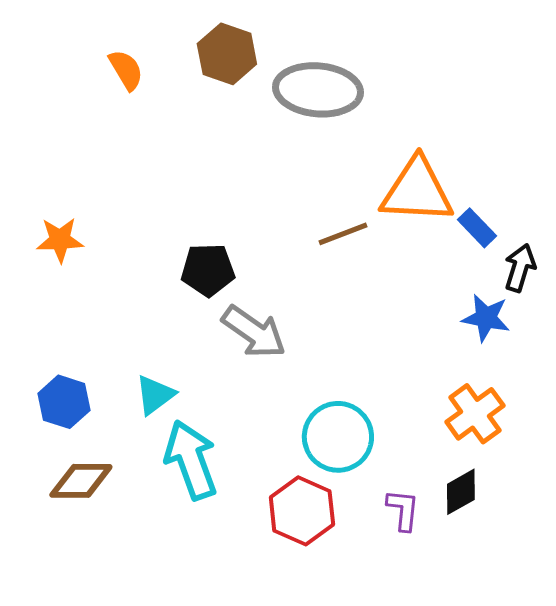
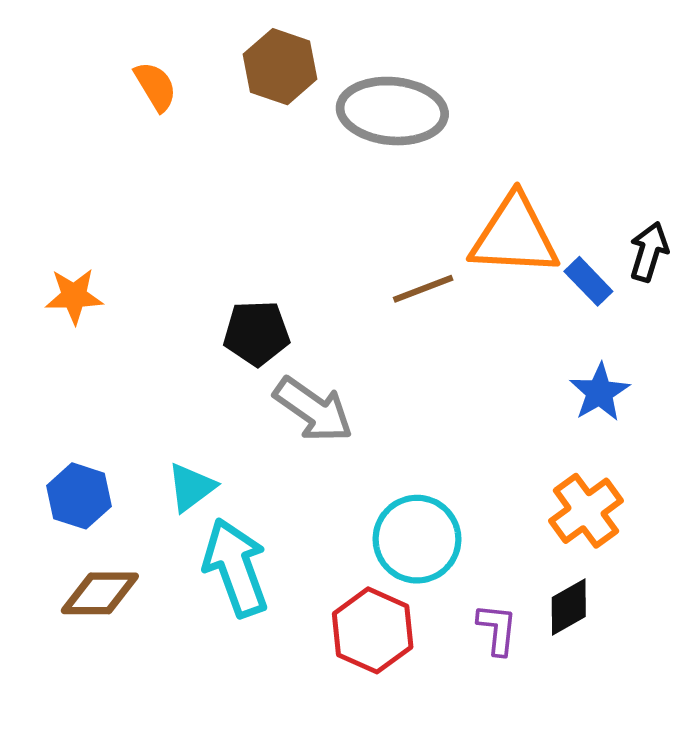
black arrow: (520, 268) -> (649, 252), moved
blue star: (486, 318) -> (600, 392), turned 30

